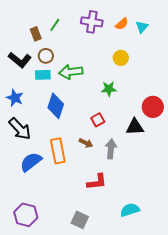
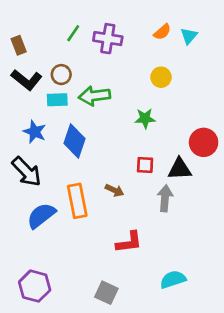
purple cross: (92, 22) -> (108, 39), moved
brown rectangle: (36, 34) -> (19, 45), moved
blue star: (15, 98) -> (35, 132), moved
red square: (98, 120) -> (145, 165), moved, turned 32
gray arrow: (111, 149) -> (165, 198), moved

